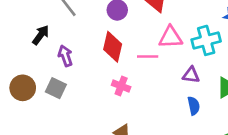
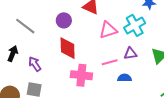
pink line: (148, 56) -> (110, 62), moved
pink cross: (121, 86) -> (81, 75), size x1.5
blue semicircle: (194, 106) -> (124, 78), moved, turned -64

